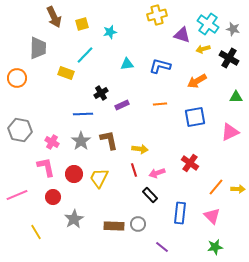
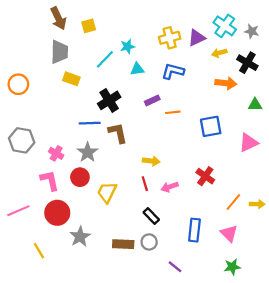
yellow cross: (157, 15) -> (170, 38), moved
cyan star: (110, 32) -> (127, 46), moved
purple triangle: (182, 35) -> (197, 38), turned -42
gray trapezoid: (38, 48) -> (59, 52), moved
cyan line: (85, 55) -> (105, 59), moved
orange arrow: (197, 81) -> (226, 83), moved, turned -144
black cross: (101, 93) -> (109, 100), size x1.5
purple rectangle: (122, 105) -> (152, 100), moved
brown L-shape: (109, 140) -> (118, 133), moved
red circle: (74, 174) -> (80, 177), moved
black rectangle: (150, 195) -> (151, 216), moved
red circle: (53, 197) -> (57, 213), size x1.5

